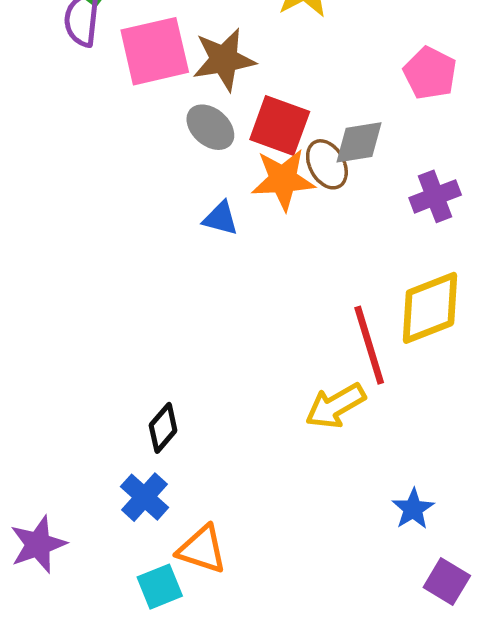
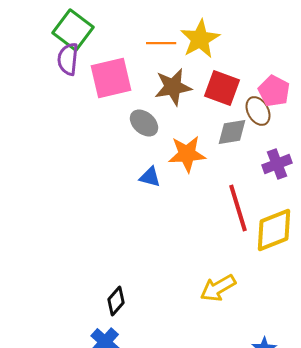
brown star: (224, 60) -> (173, 87), moved
red square: (280, 125) -> (222, 88), moved
brown ellipse: (327, 164) -> (258, 111), moved
red line: (369, 345) -> (238, 208), moved

